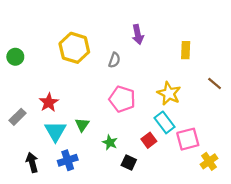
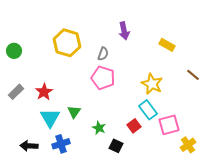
yellow rectangle: (186, 50) -> (167, 45), turned -63
pink pentagon: (122, 99) -> (103, 78), moved
gray rectangle: (18, 117) -> (16, 92), moved
black arrow: (32, 162) -> (29, 146), turned -72

